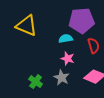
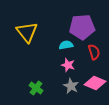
yellow triangle: (27, 26) -> (27, 32), turned 30
gray star: (62, 78) -> (71, 86), moved

